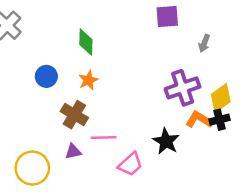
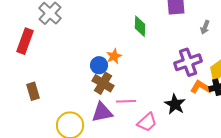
green diamond: (86, 42) -> (140, 26), moved
blue circle: (46, 76) -> (99, 65), moved
purple triangle: (73, 151) -> (102, 112), size x1.6

